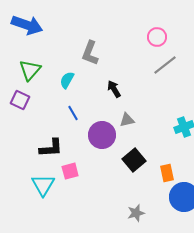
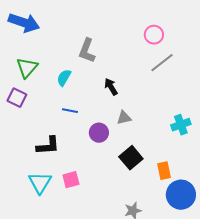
blue line: (73, 113) -> (70, 111), turned -49
purple circle: (102, 135) -> (99, 133), size x0.7
pink square: (70, 171) -> (71, 180), moved

